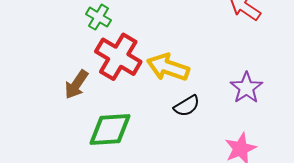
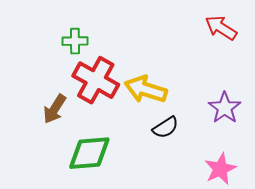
green cross: (99, 17) -> (75, 41), turned -30

